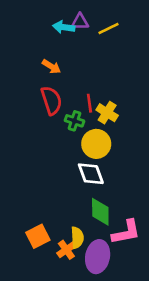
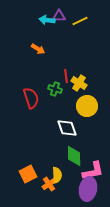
red semicircle: (51, 100) -> (31, 98), moved
yellow circle: (96, 144) -> (87, 106), moved
purple ellipse: (98, 257) -> (88, 189), moved

